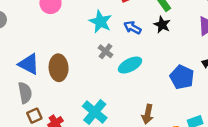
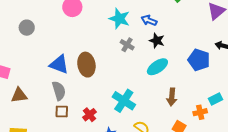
black star: (162, 25) -> (157, 41), moved
cyan ellipse: (130, 65) -> (157, 67), moved
brown square: (34, 116) -> (62, 111), moved, turned 32

